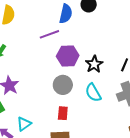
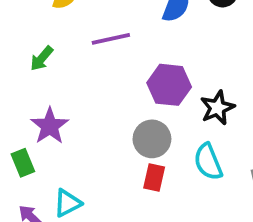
purple line: (49, 34) -> (111, 39), moved
red rectangle: (63, 113) -> (154, 177), moved

